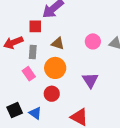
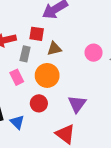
red square: (35, 26) -> (37, 34), moved
brown triangle: (58, 43) -> (54, 49), turned -40
purple triangle: (90, 80) -> (77, 104), moved

